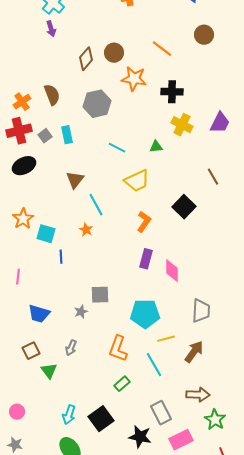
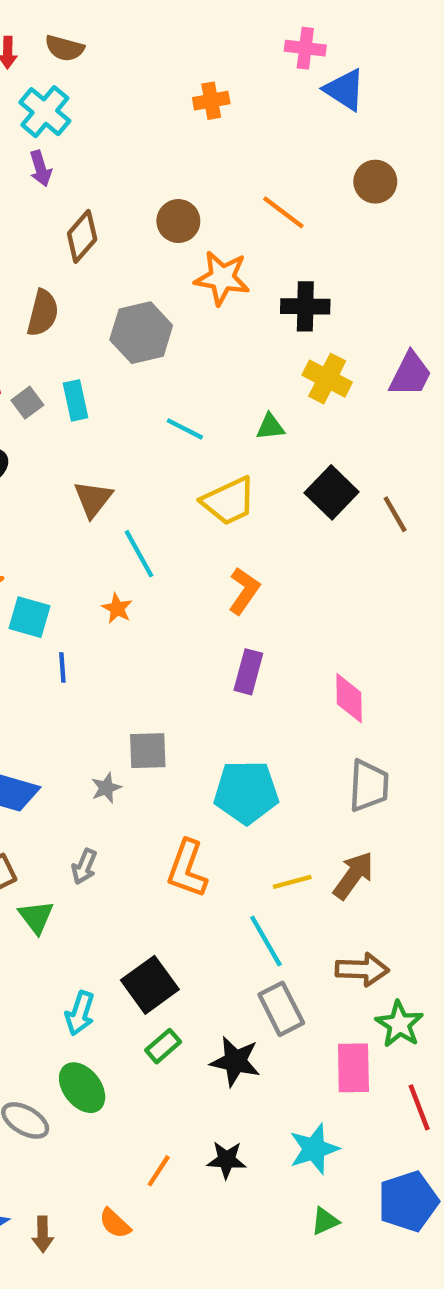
brown diamond: (86, 59) -> (82, 236), moved
brown semicircle: (52, 95) -> (43, 313), turned 35
brown line: (213, 177) -> (395, 514), moved
black square: (184, 207) -> (332, 492), moved
pink diamond: (172, 271) -> (349, 698), moved
yellow line: (166, 339) -> (292, 882), moved
cyan line: (154, 365) -> (266, 941), moved
green rectangle: (122, 384) -> (163, 1046), moved
black square: (101, 419) -> (150, 985), moved
pink rectangle: (181, 440) -> (353, 1068), moved, turned -65

